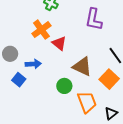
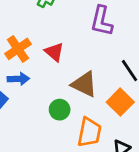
orange cross: (41, 30) -> (18, 49), moved
orange trapezoid: (87, 102) -> (89, 132), turned 30

